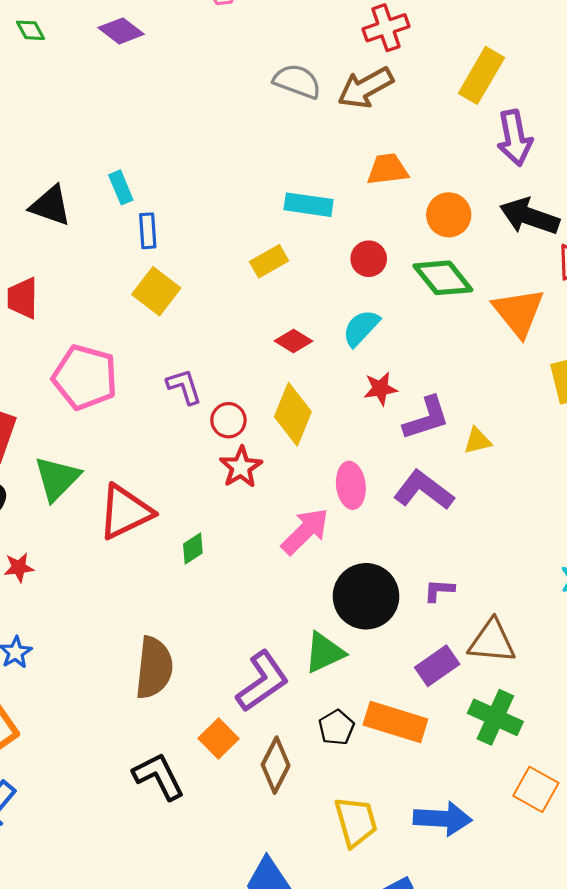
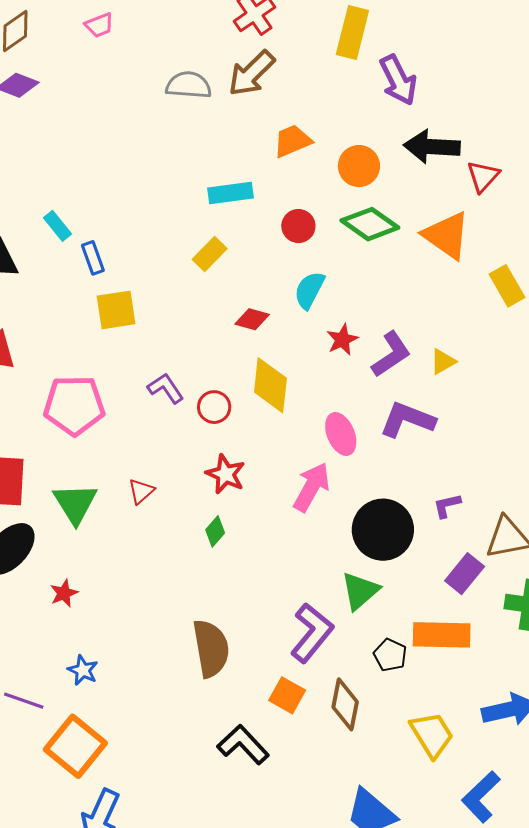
yellow square: (156, 291) -> (116, 310), turned -30
red star: (241, 467) -> (226, 474), moved
red triangle: (125, 512) -> (141, 491), moved, size x0.5

